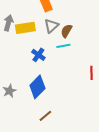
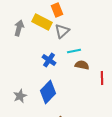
yellow rectangle: (25, 28) -> (42, 22), moved, turned 36
brown semicircle: (66, 31) -> (82, 65), moved, turned 72

